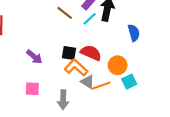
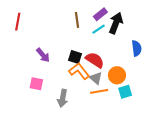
brown line: (65, 13) -> (77, 20), turned 35
gray triangle: (88, 82) -> (96, 78), moved

